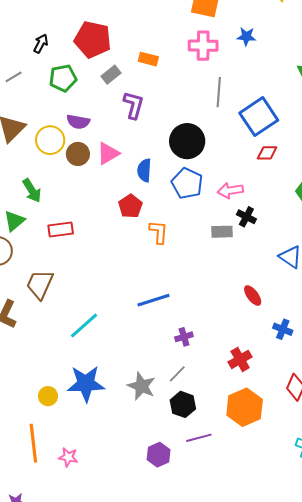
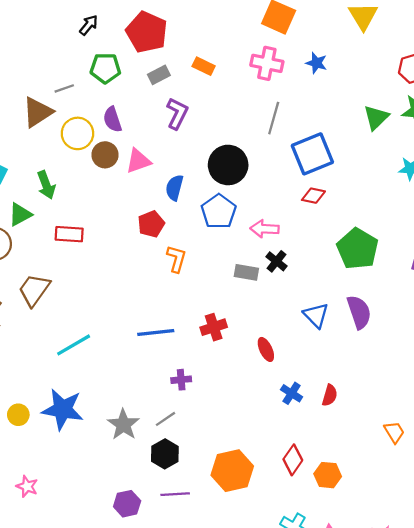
gray line: (14, 77) -> (64, 88), moved
purple semicircle: (78, 122) -> (112, 119), turned 50
red cross: (240, 359) -> (214, 327), moved

